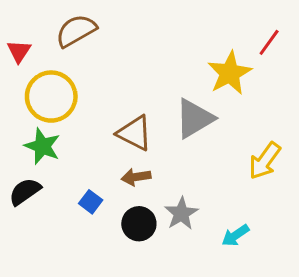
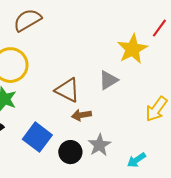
gray triangle: (194, 118) -> (108, 80), size x0.7
brown arrow: (136, 177) -> (81, 115), moved
blue square: (91, 202) -> (37, 137), size x1.8

